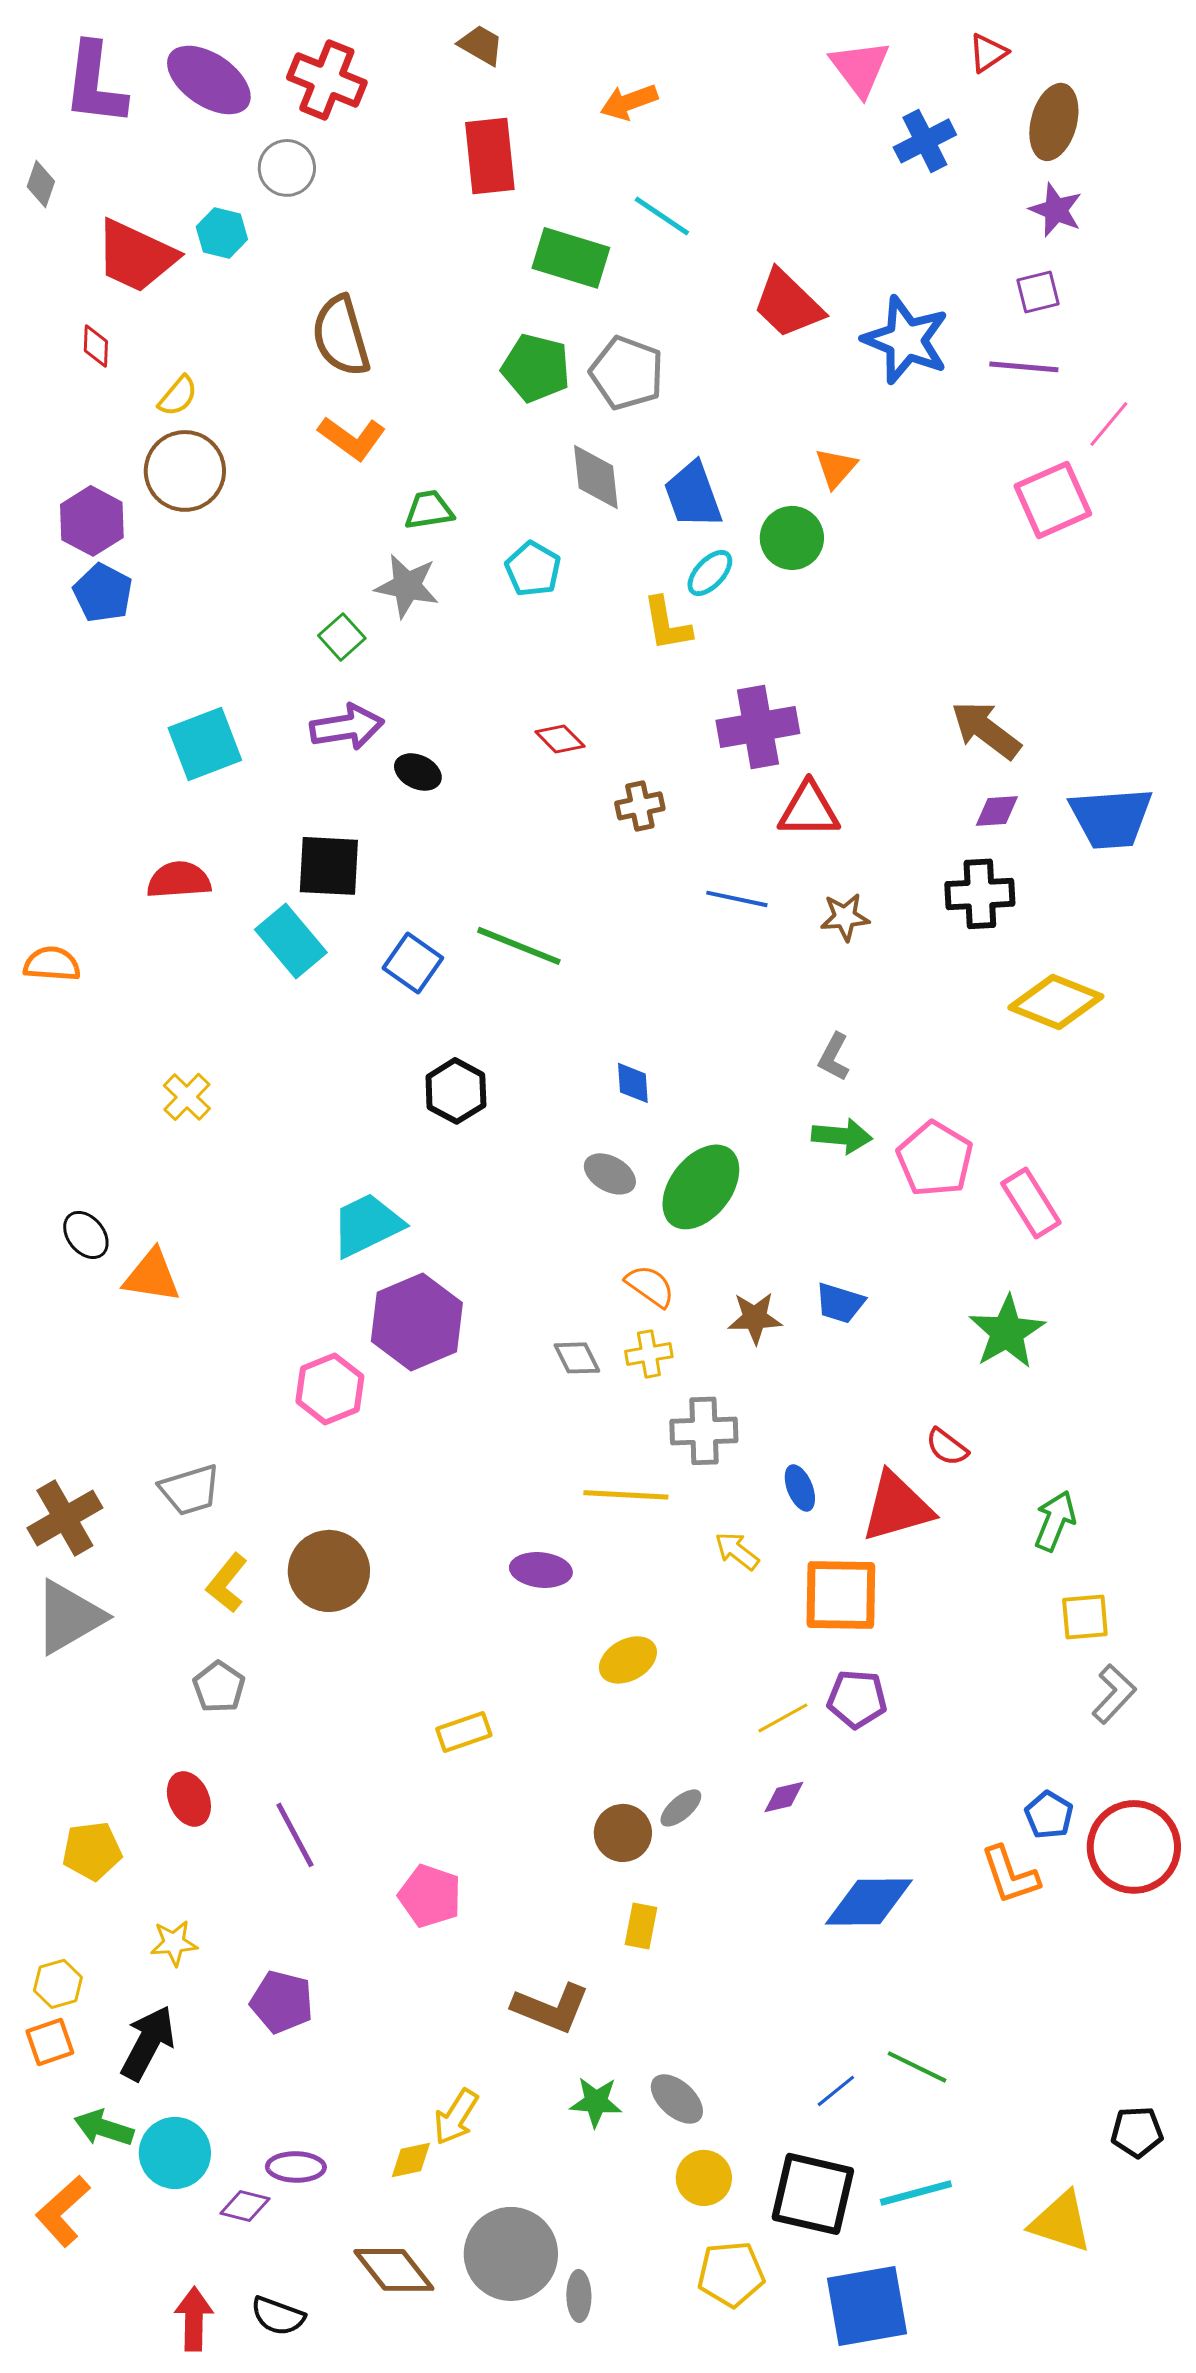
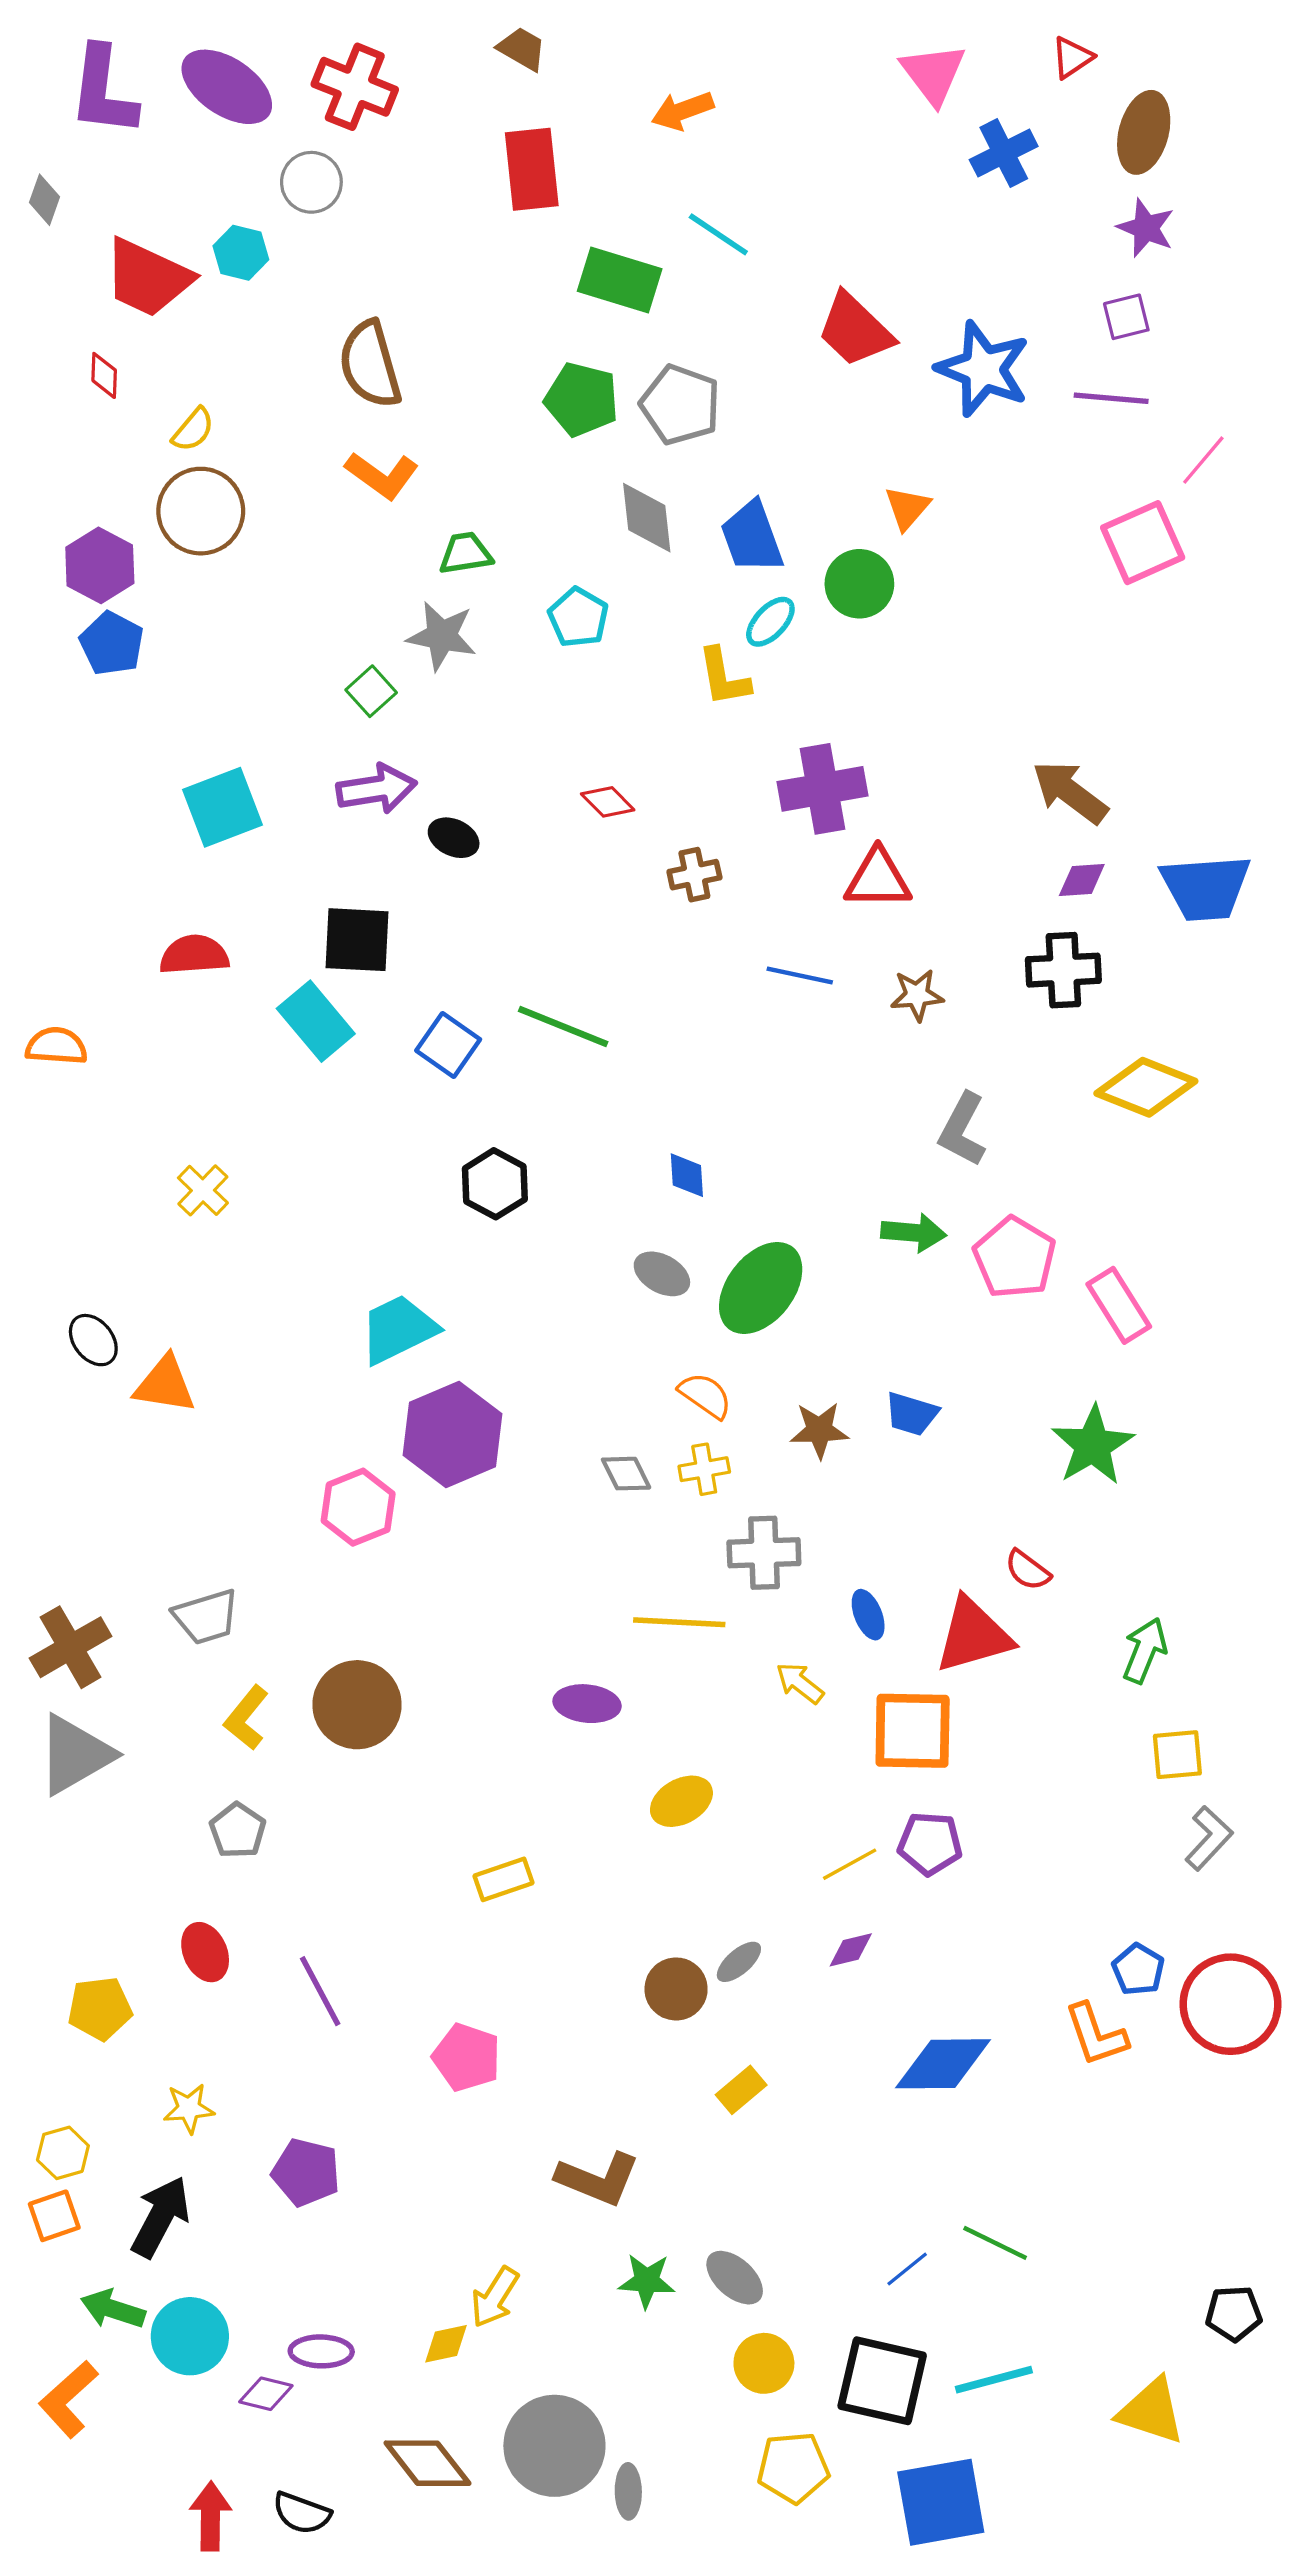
gray L-shape: (834, 1057) -> (962, 1130), moved, size x1.4
yellow rectangle: (641, 1926) -> (741, 2090), moved, turned 39

